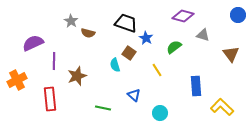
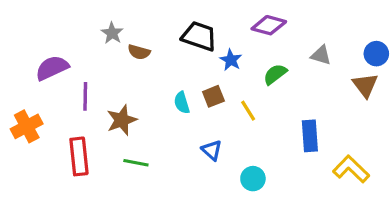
blue circle: (238, 15) -> (376, 54), moved
purple diamond: (183, 16) -> (269, 25), moved
brown square: (129, 53) -> (213, 96), moved, turned 32
green line: (103, 108) -> (136, 163), moved

